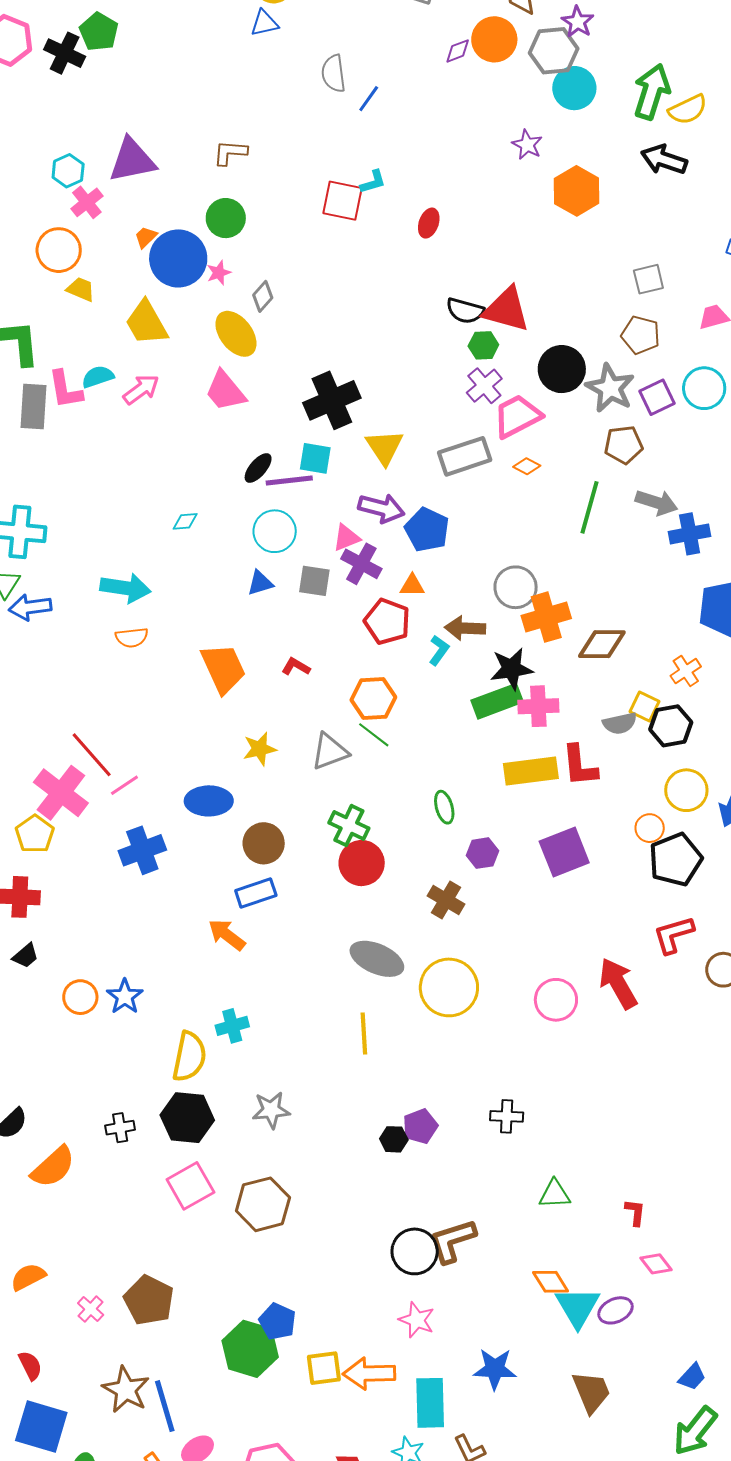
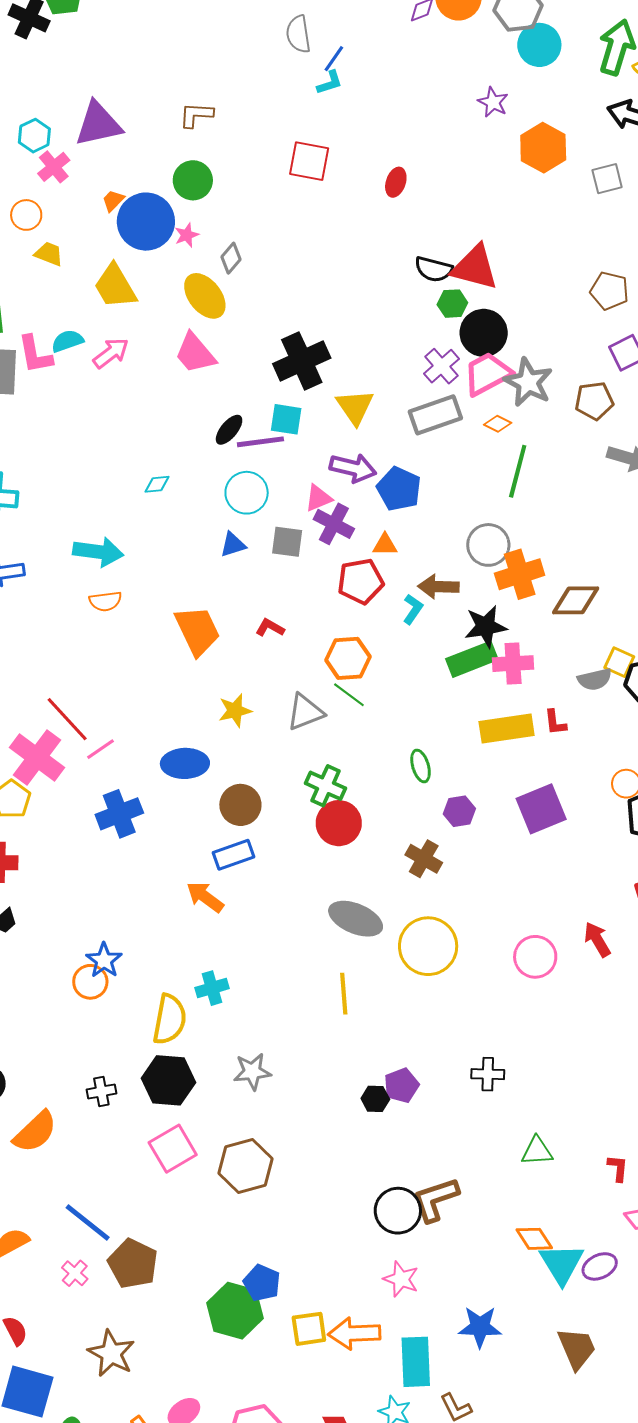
cyan L-shape: (373, 182) -> (330, 83), moved
orange circle: (59, 250) -> (26, 215), size x0.7
gray square: (648, 279) -> (607, 179), moved
black circle: (562, 369) -> (484, 333), moved
purple cross: (484, 386) -> (442, 366), moved
gray star: (610, 388) -> (528, 382), moved
green line: (590, 507) -> (518, 471), moved
red pentagon: (387, 622) -> (361, 581), turned -30
red L-shape: (580, 766) -> (555, 722), size x0.6
red arrow: (618, 983) -> (597, 939), size x0.7
orange circle: (80, 997) -> (90, 982), moved
blue line: (165, 1406) -> (88, 1222), moved, turned -34

